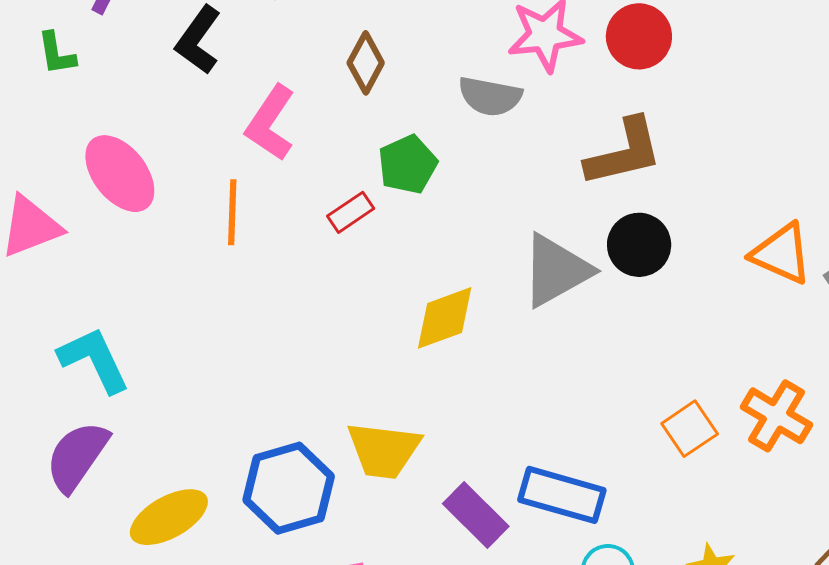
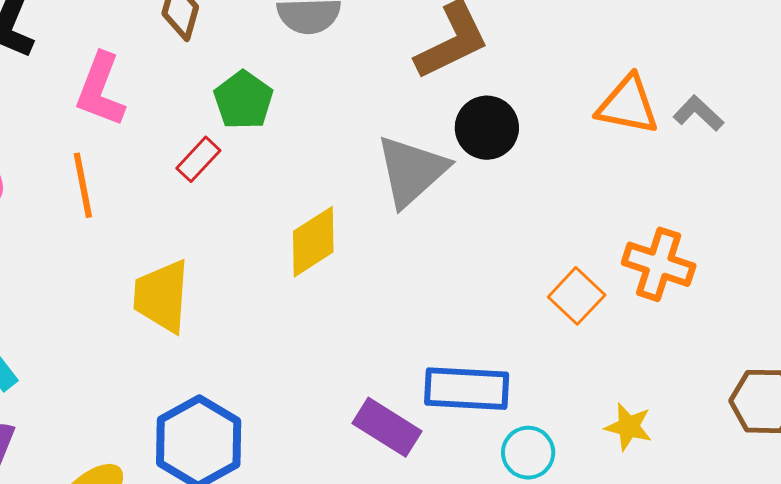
yellow trapezoid: (384, 450) -> (162, 296), moved, turned 100

